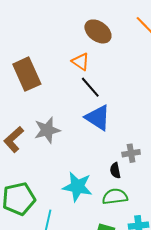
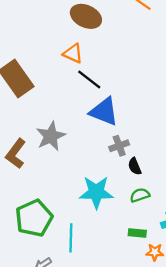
gray cross: (131, 153) -> (119, 146), moved
green semicircle: (115, 196) -> (140, 195), size x0.7

